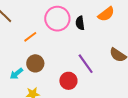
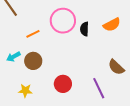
purple line: (86, 64) -> (99, 88), moved
cyan arrow: (16, 74) -> (13, 57), moved

